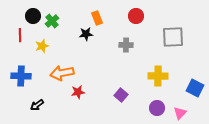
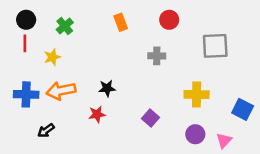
black circle: (33, 16) -> (26, 20), moved
black star: (86, 34) -> (107, 88), moved
orange arrow: (62, 73) -> (61, 91), moved

